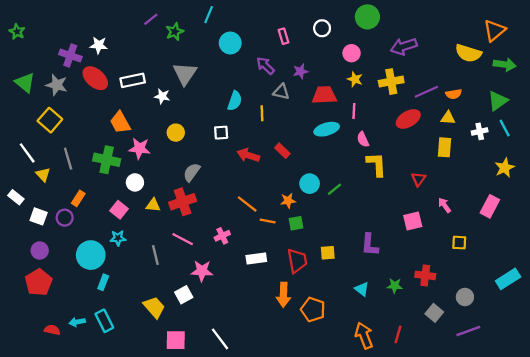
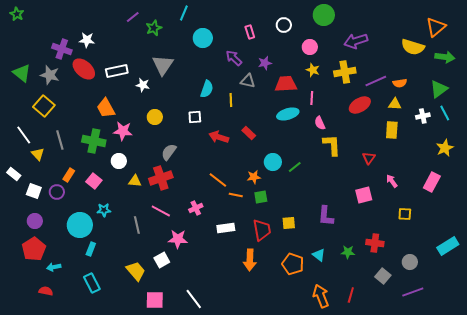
green star: (17, 32) -> (17, 14), moved
pink square: (119, 210) -> (94, 181), moved
orange pentagon: (313, 309) -> (293, 264), moved
cyan arrow: (77, 322) -> (54, 267), moved

